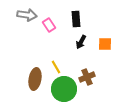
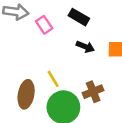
black rectangle: (76, 19) -> (79, 17), turned -56
black arrow: (81, 42) -> (85, 47), turned -96

